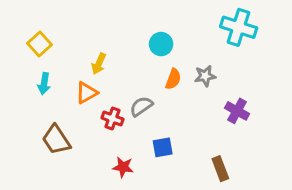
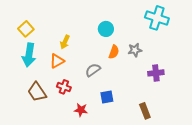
cyan arrow: (44, 84) -> (29, 55), size x1.6
purple cross: (237, 111) -> (156, 73), turned -35
red cross: (112, 119) -> (64, 87), moved

